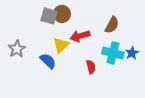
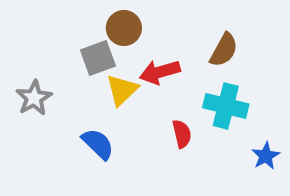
gray square: (49, 16) -> (98, 58), moved, turned -36
blue star: (132, 53) -> (266, 156), moved
blue semicircle: (48, 61) -> (98, 144), moved

